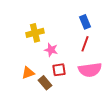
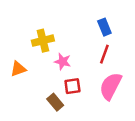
pink semicircle: (90, 70) -> (111, 86), turned 125
orange triangle: (28, 73) -> (18, 69), moved

